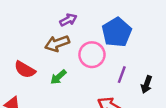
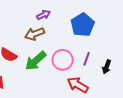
pink circle: (92, 55) -> (63, 60), moved
green arrow: (58, 77) -> (36, 61), size x1.6

